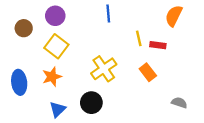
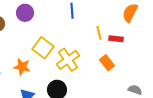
yellow square: (56, 46) -> (43, 48), moved
orange star: (52, 77) -> (22, 67), turned 30

